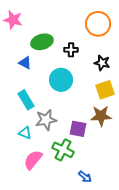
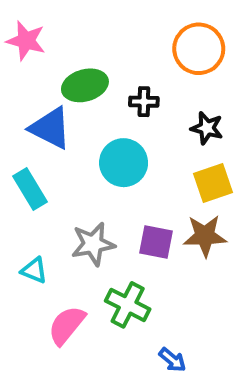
blue triangle: (25, 63) -> (50, 128), size x1.6
cyan rectangle: (26, 100) -> (30, 189), moved
purple square: (78, 129) -> (156, 242), moved
cyan triangle: (25, 133) -> (34, 270), moved

